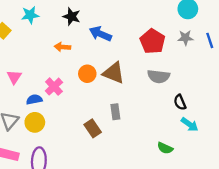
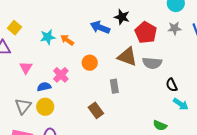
cyan star: (30, 15) -> (48, 37), moved
black star: (72, 16) -> (122, 17), moved
orange arrow: (62, 47) -> (67, 40), turned 32
brown triangle: (114, 73) -> (127, 57), moved
gray rectangle: (115, 112) -> (114, 86), moved

